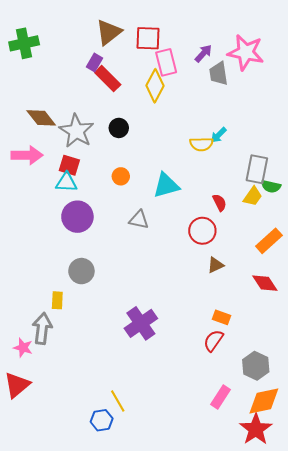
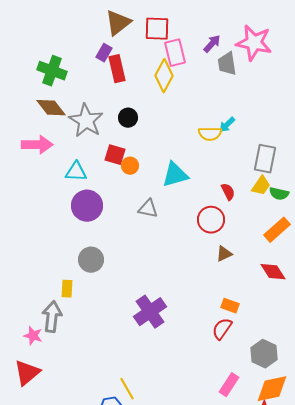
green cross: (24, 43) -> (52, 71), moved, turned 32
red rectangle: (108, 79) -> (117, 69), turned 32
red square: (69, 165) -> (115, 155), moved
green semicircle: (271, 186) -> (279, 194), moved

